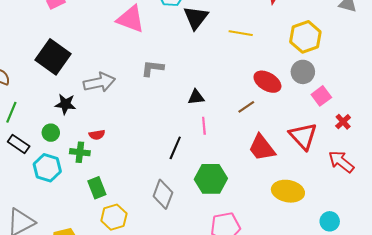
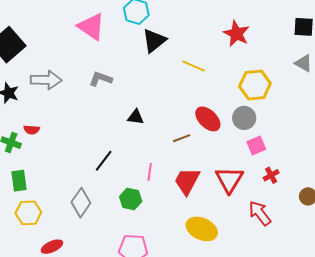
pink line: (204, 126) -> (150, 172), moved
red trapezoid: (262, 148) -> (187, 181), turned 52
green hexagon: (211, 179) -> (131, 199), size x0.7

